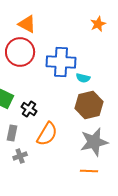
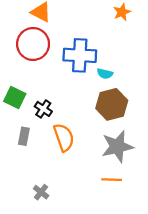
orange semicircle: (47, 134) -> (64, 137), turned -50
gray cross: (20, 156) -> (41, 192), moved, turned -32

